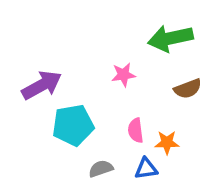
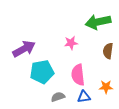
brown semicircle: (188, 89) -> (108, 51), turned 119
pink semicircle: (136, 130) -> (78, 75), size x1.5
orange star: (167, 143) -> (106, 87), moved

